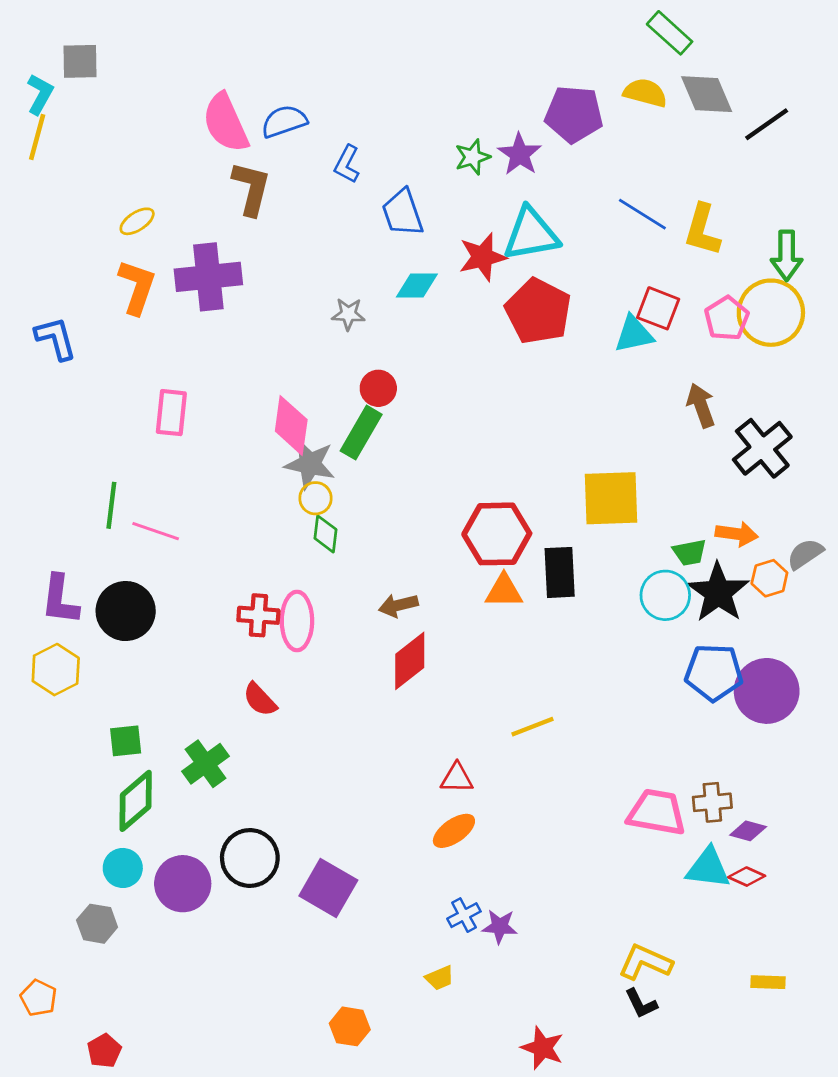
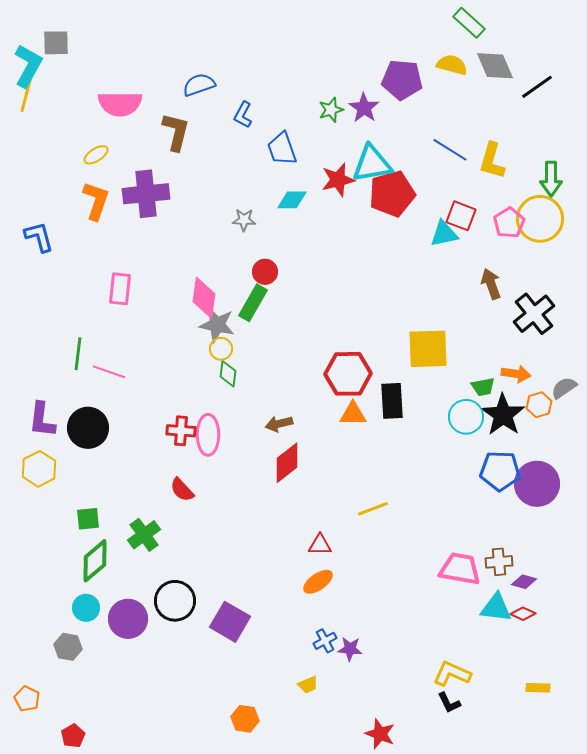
cyan L-shape: (40, 94) -> (28, 66), size x1.5
pink semicircle: (226, 123) -> (120, 104), moved, turned -66
red pentagon: (538, 311) -> (392, 194), moved, turned 30

